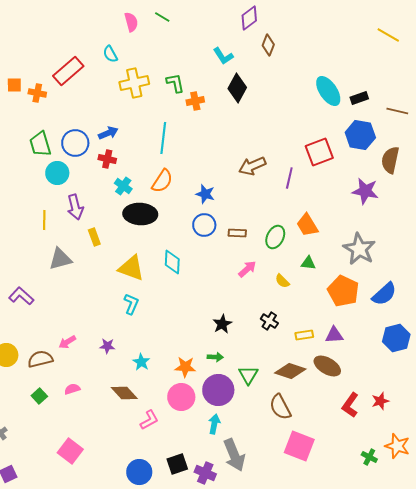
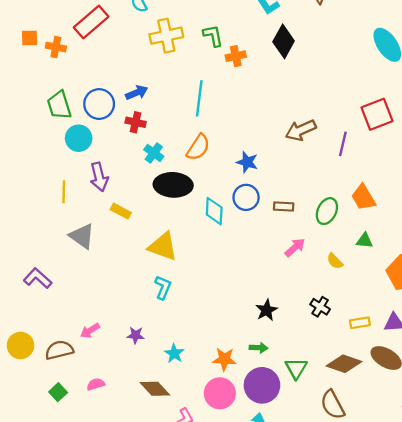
yellow rectangle: (94, 237) -> (121, 211), turned -42
gray triangle: (60, 259) -> (82, 236), turned 50
cyan diamond: (172, 262) -> (214, 211), moved

